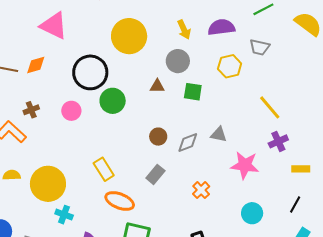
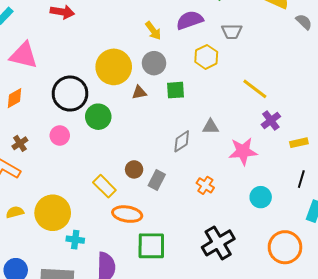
yellow circle: (129, 36) -> (114, 67), moved
brown circle: (158, 137) -> (134, 169), moved

